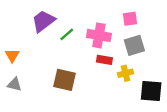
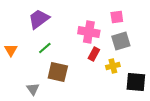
green line: (67, 34) -> (45, 48), moved
red rectangle: (104, 60) -> (94, 54), turned -72
gray triangle: (14, 84) -> (33, 89), moved, turned 40

